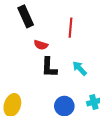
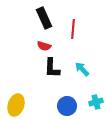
black rectangle: (26, 16) -> (44, 18), moved

